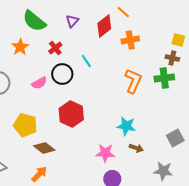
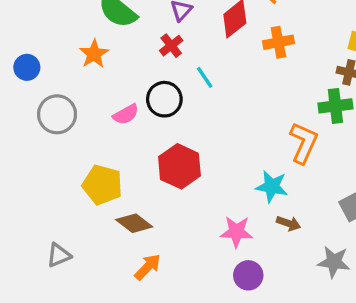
red cross: (55, 48) -> (171, 46), moved
orange L-shape: (133, 81) -> (304, 143), moved
orange arrow: (39, 174) -> (148, 267), moved

